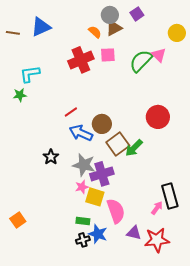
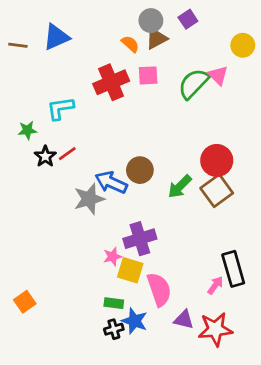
cyan L-shape: (30, 74) -> (60, 108), moved
red line: (71, 112) -> (67, 154), moved
brown square: (118, 144) -> (217, 191), moved
green arrow: (134, 148) -> (180, 187), moved
black star: (51, 157) -> (45, 156), moved
gray star: (84, 165) -> (89, 199), moved, turned -30

